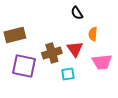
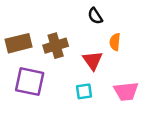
brown cross: (52, 53) -> (56, 46), moved
pink trapezoid: (102, 62) -> (126, 91), moved

